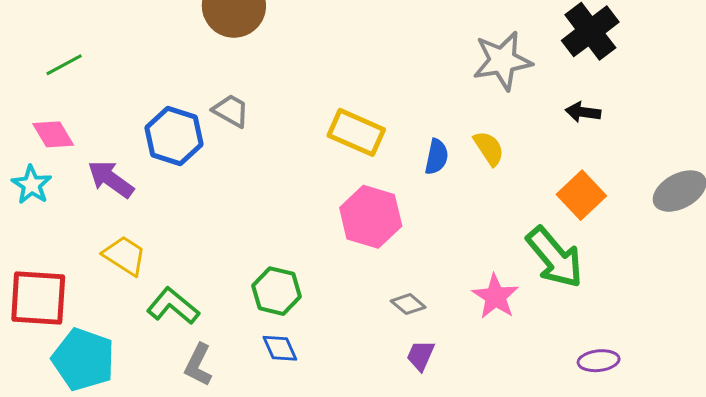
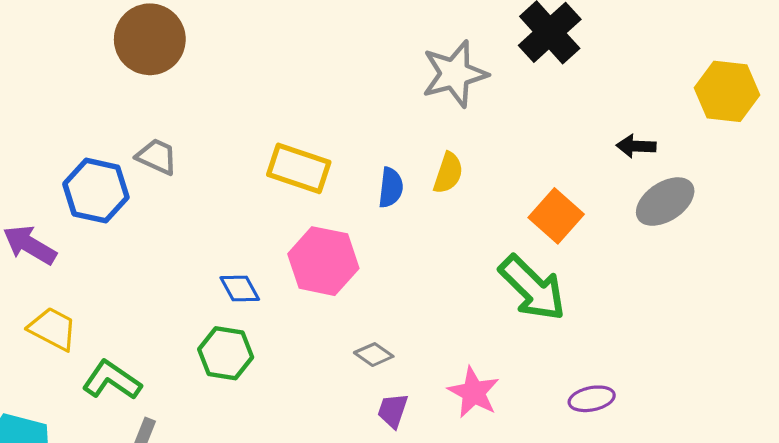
black arrow: (583, 112) -> (636, 146), moved
yellow semicircle: (489, 148) -> (448, 173), turned 57
pink star: (495, 297) -> (474, 392), moved
blue diamond: (280, 348) -> (240, 289), moved

